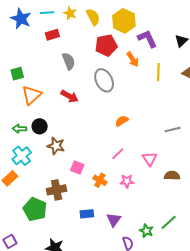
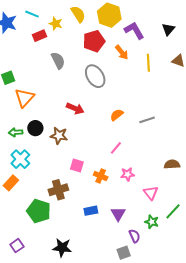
cyan line: (47, 13) -> (32, 14), turned 32
yellow star: (70, 13) -> (56, 24), moved
red arrow: (70, 96) -> (75, 108), moved
gray line: (173, 130) -> (147, 120), moved
brown star: (56, 146) -> (59, 136), moved
pink triangle: (150, 159) -> (151, 193), moved

